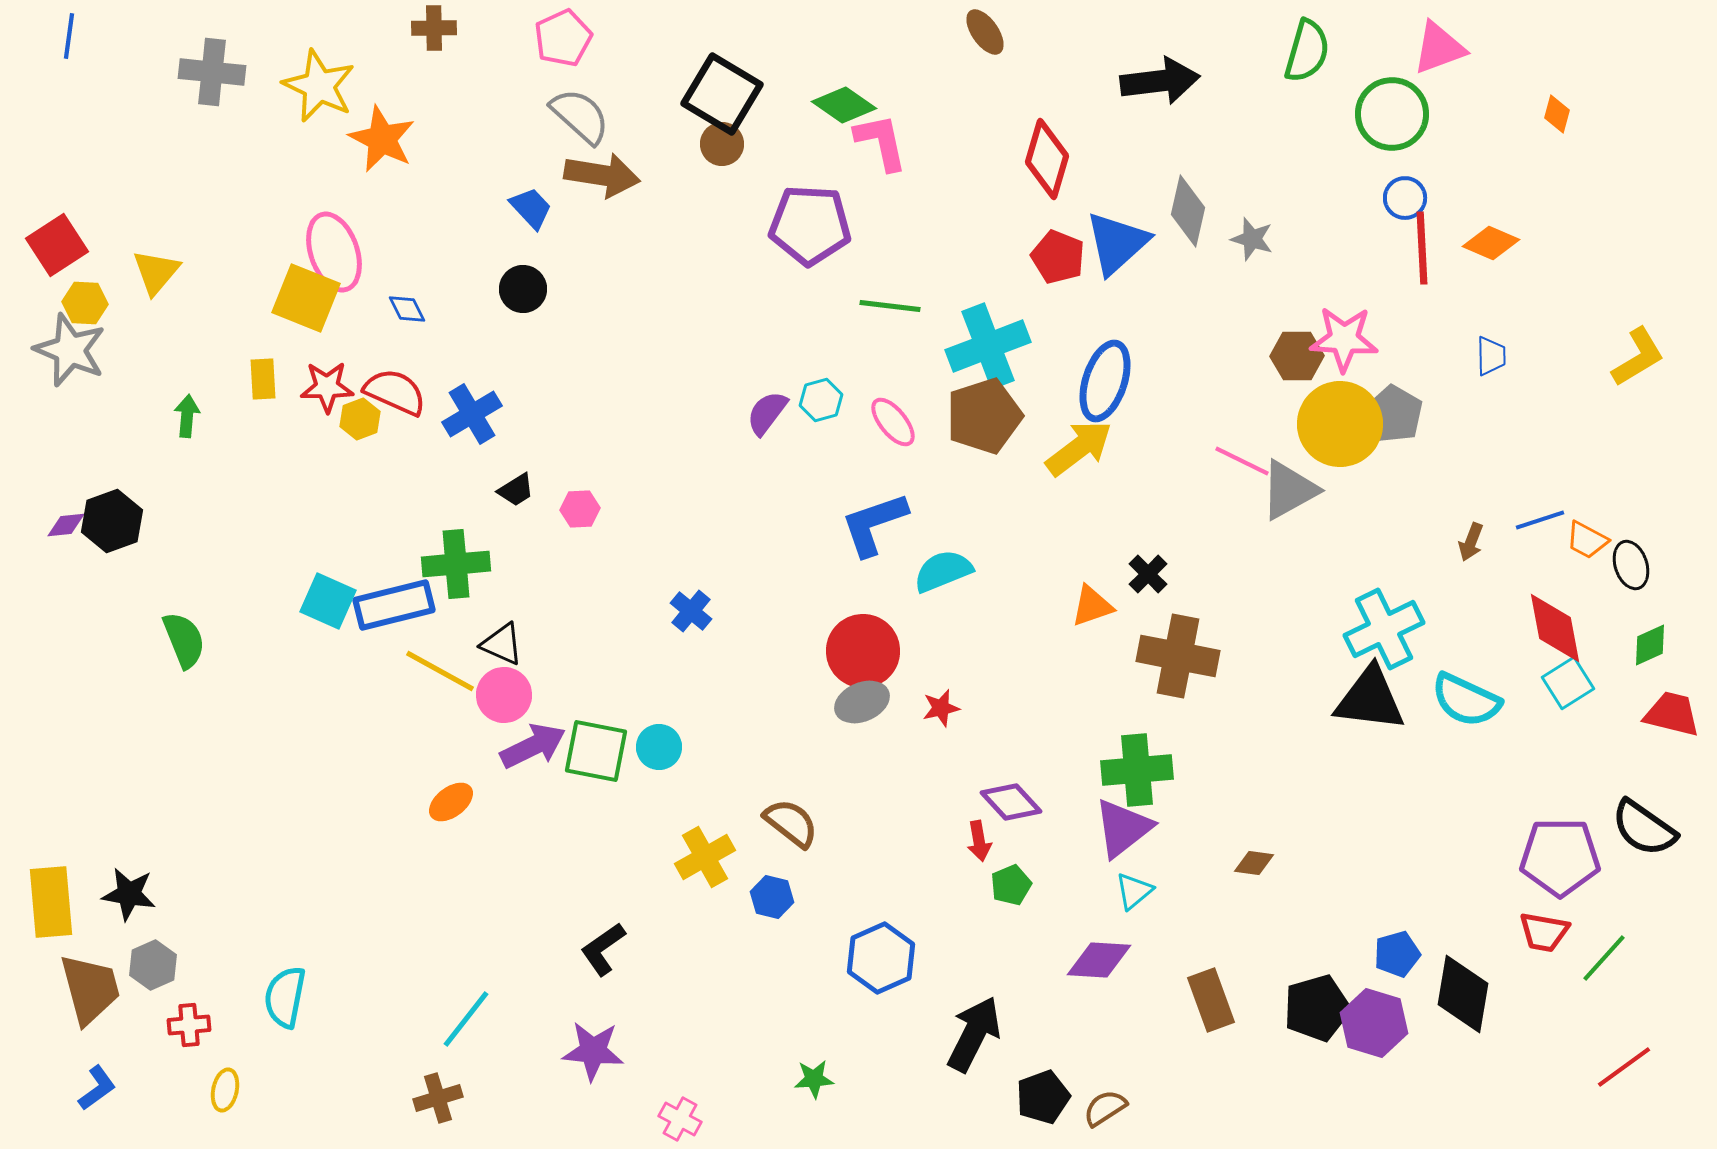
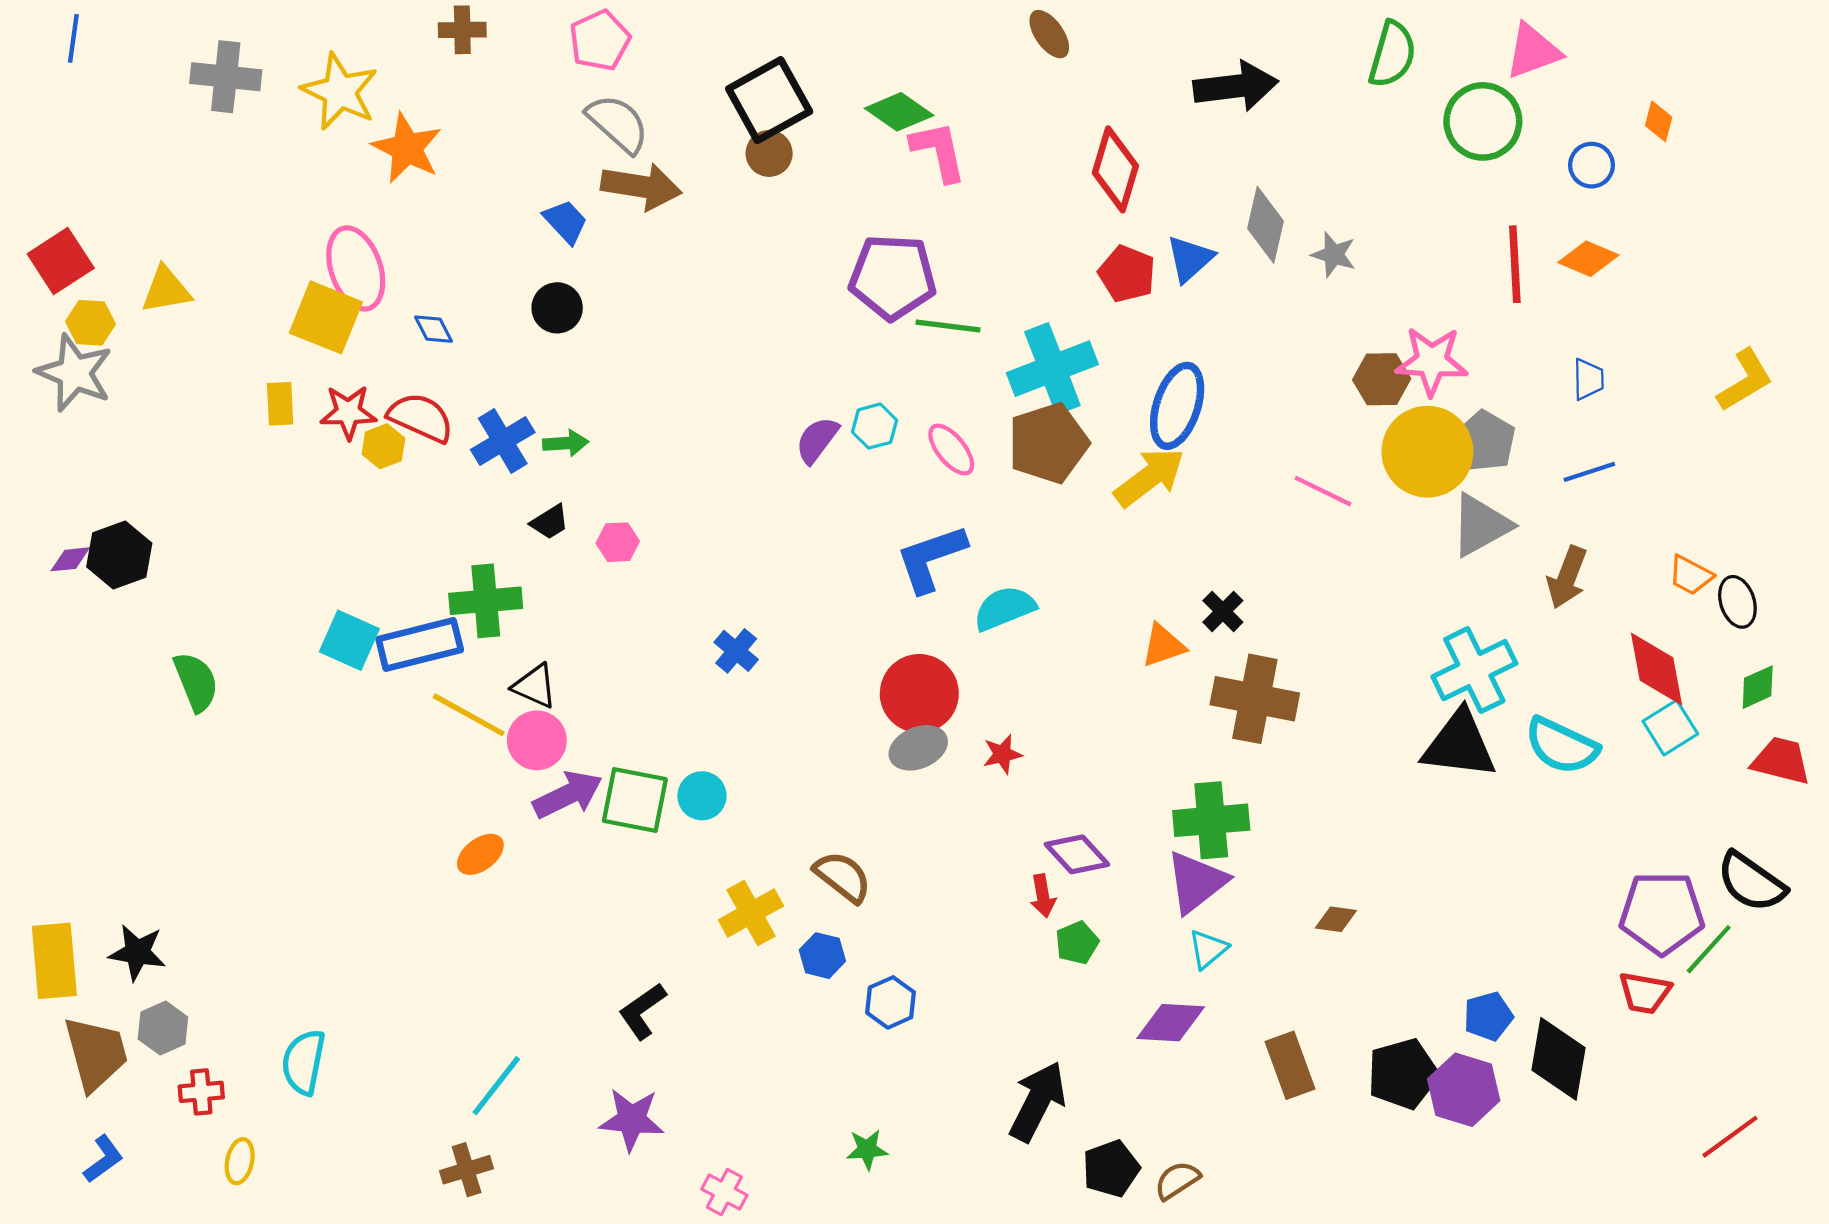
black square: (722, 94) -> (769, 100), turned 30
blue circle: (1405, 198) -> (1591, 165), moved
purple pentagon: (810, 225) -> (893, 277), moved
blue triangle: (1117, 243) -> (1190, 259), size x0.7
yellow triangle: (156, 272) -> (166, 290), turned 40
green arrow: (187, 416) -> (566, 443), moved, turned 81
gray triangle: (1289, 490) -> (1481, 525), moved
blue line: (1540, 520) -> (1589, 472), moved
brown arrow: (1471, 542) -> (1567, 577), size x1.5
blue hexagon: (881, 958) -> (891, 1002), moved, size x0.7
green line: (1604, 958) -> (1709, 949), moved

